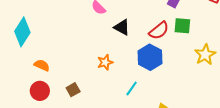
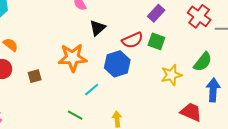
black triangle: (122, 27) -> (97, 28), turned 36
orange star: (105, 62) -> (73, 58), size x1.8

